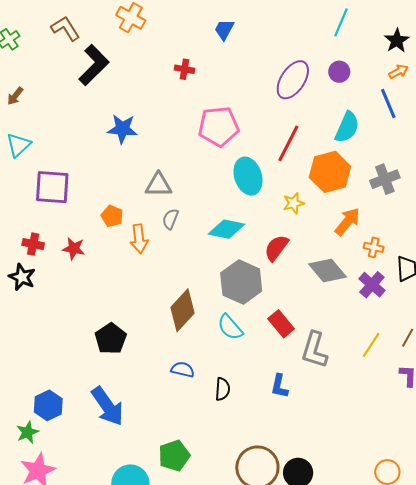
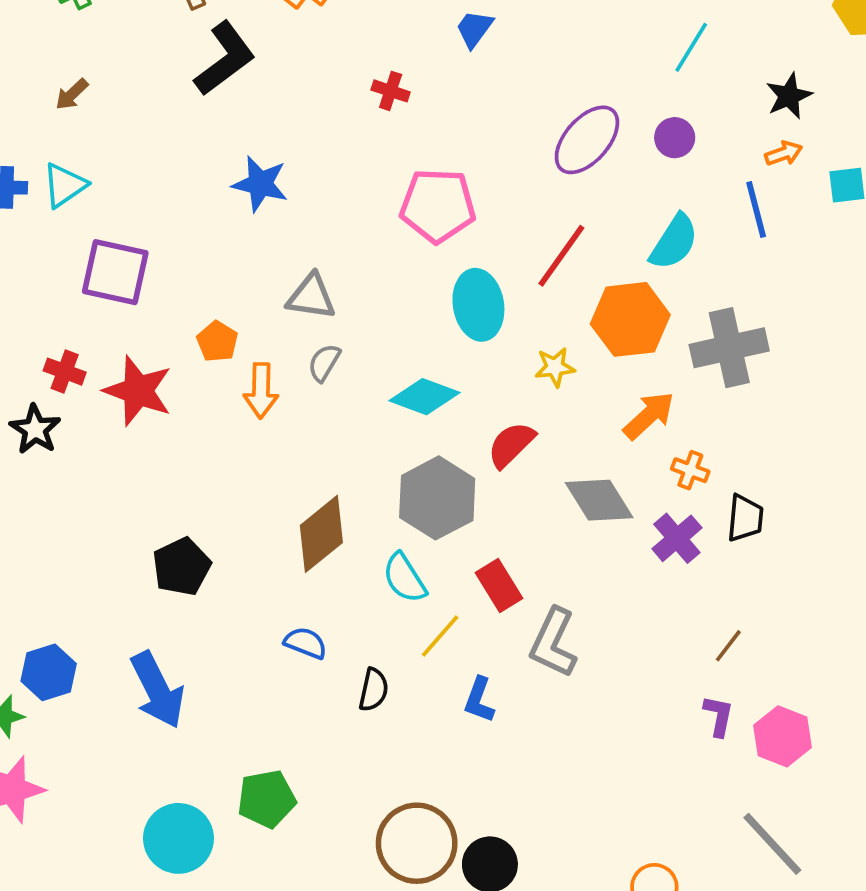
gray cross: (385, 179) -> (729, 348), size x1.4
red star: (74, 249) -> (138, 391), size x1.6
yellow line: (371, 345) -> (440, 636), moved

